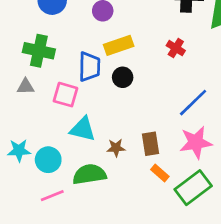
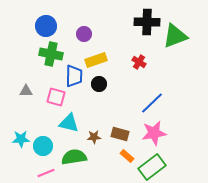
green cross: (39, 51) -> (51, 54), moved
brown rectangle: (151, 144) -> (120, 134), turned -66

